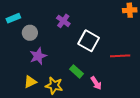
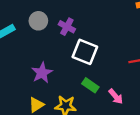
gray circle: (30, 33) -> (38, 21), moved
white square: (89, 41) -> (85, 52), moved

